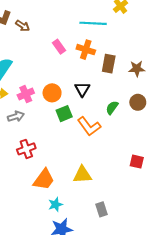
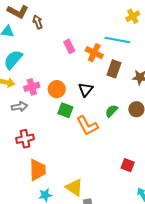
cyan line: (93, 23) -> (117, 40), moved
brown arrow: (23, 26) -> (38, 22), turned -152
green square: (64, 114) -> (65, 110), turned 35
yellow triangle: (82, 175) -> (74, 187), moved, turned 30
orange trapezoid: (44, 180) -> (38, 170), turned -45

